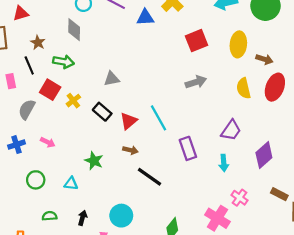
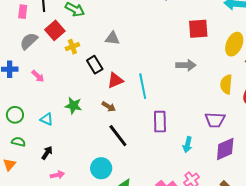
purple trapezoid: (231, 130) -> (215, 120), moved, turned 40
green star: (94, 161) -> (73, 106), turned -30
green circle: (36, 180) -> (15, 115), moved
cyan circle: (121, 216) -> (101, 168), moved

